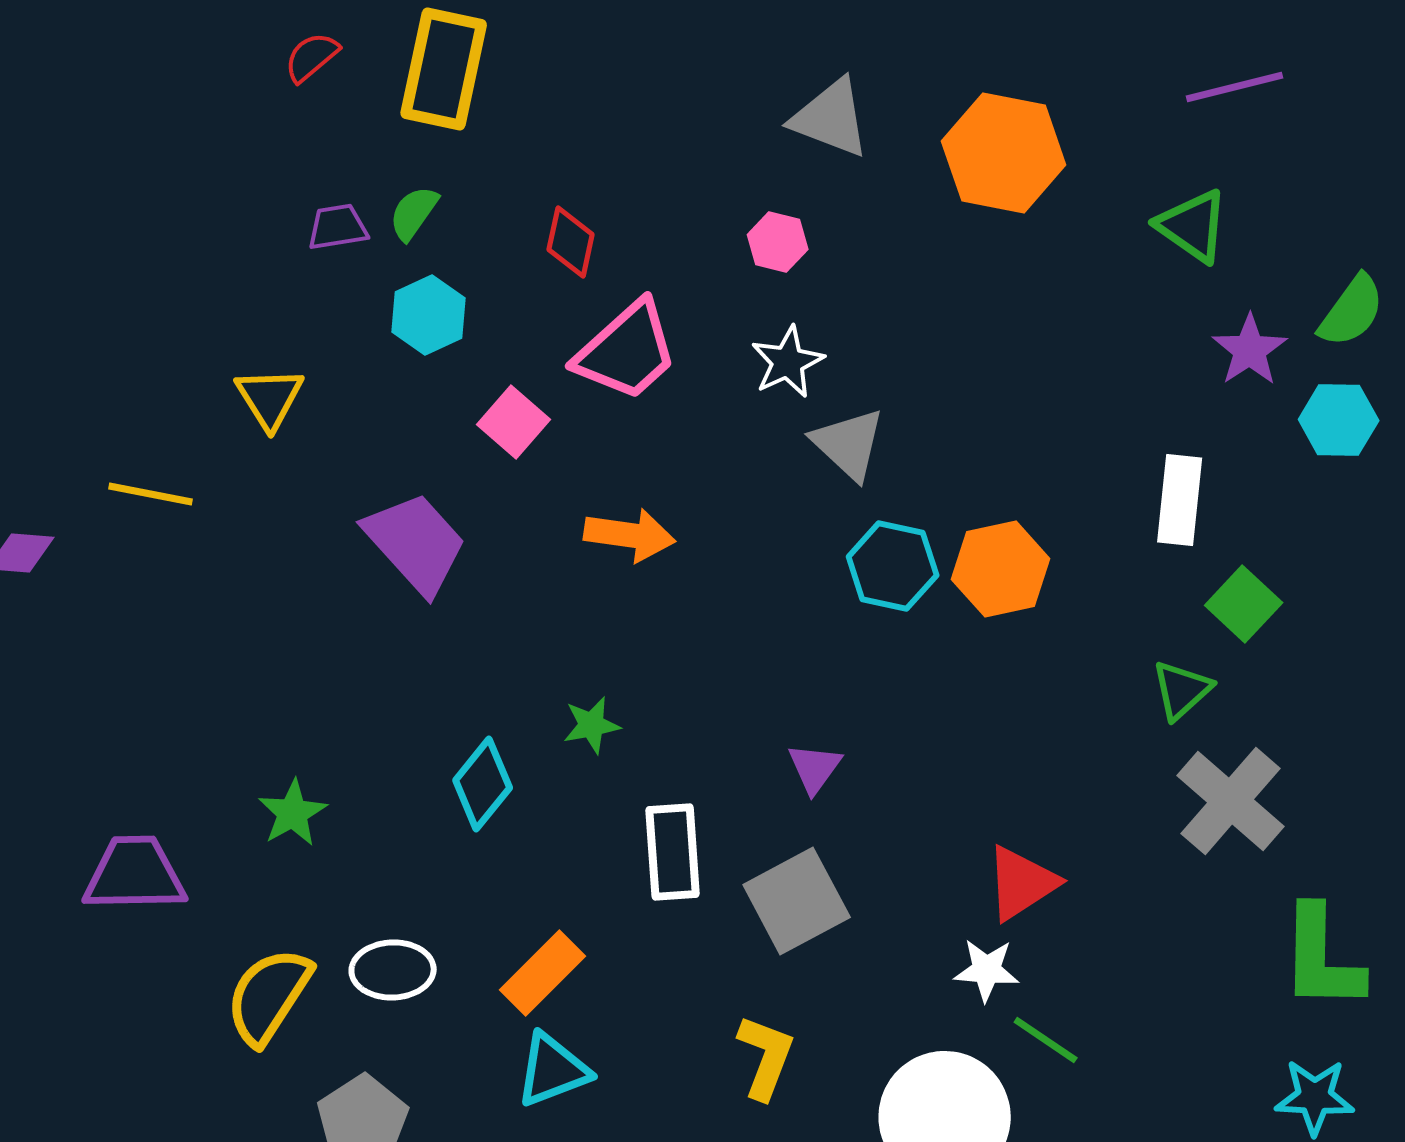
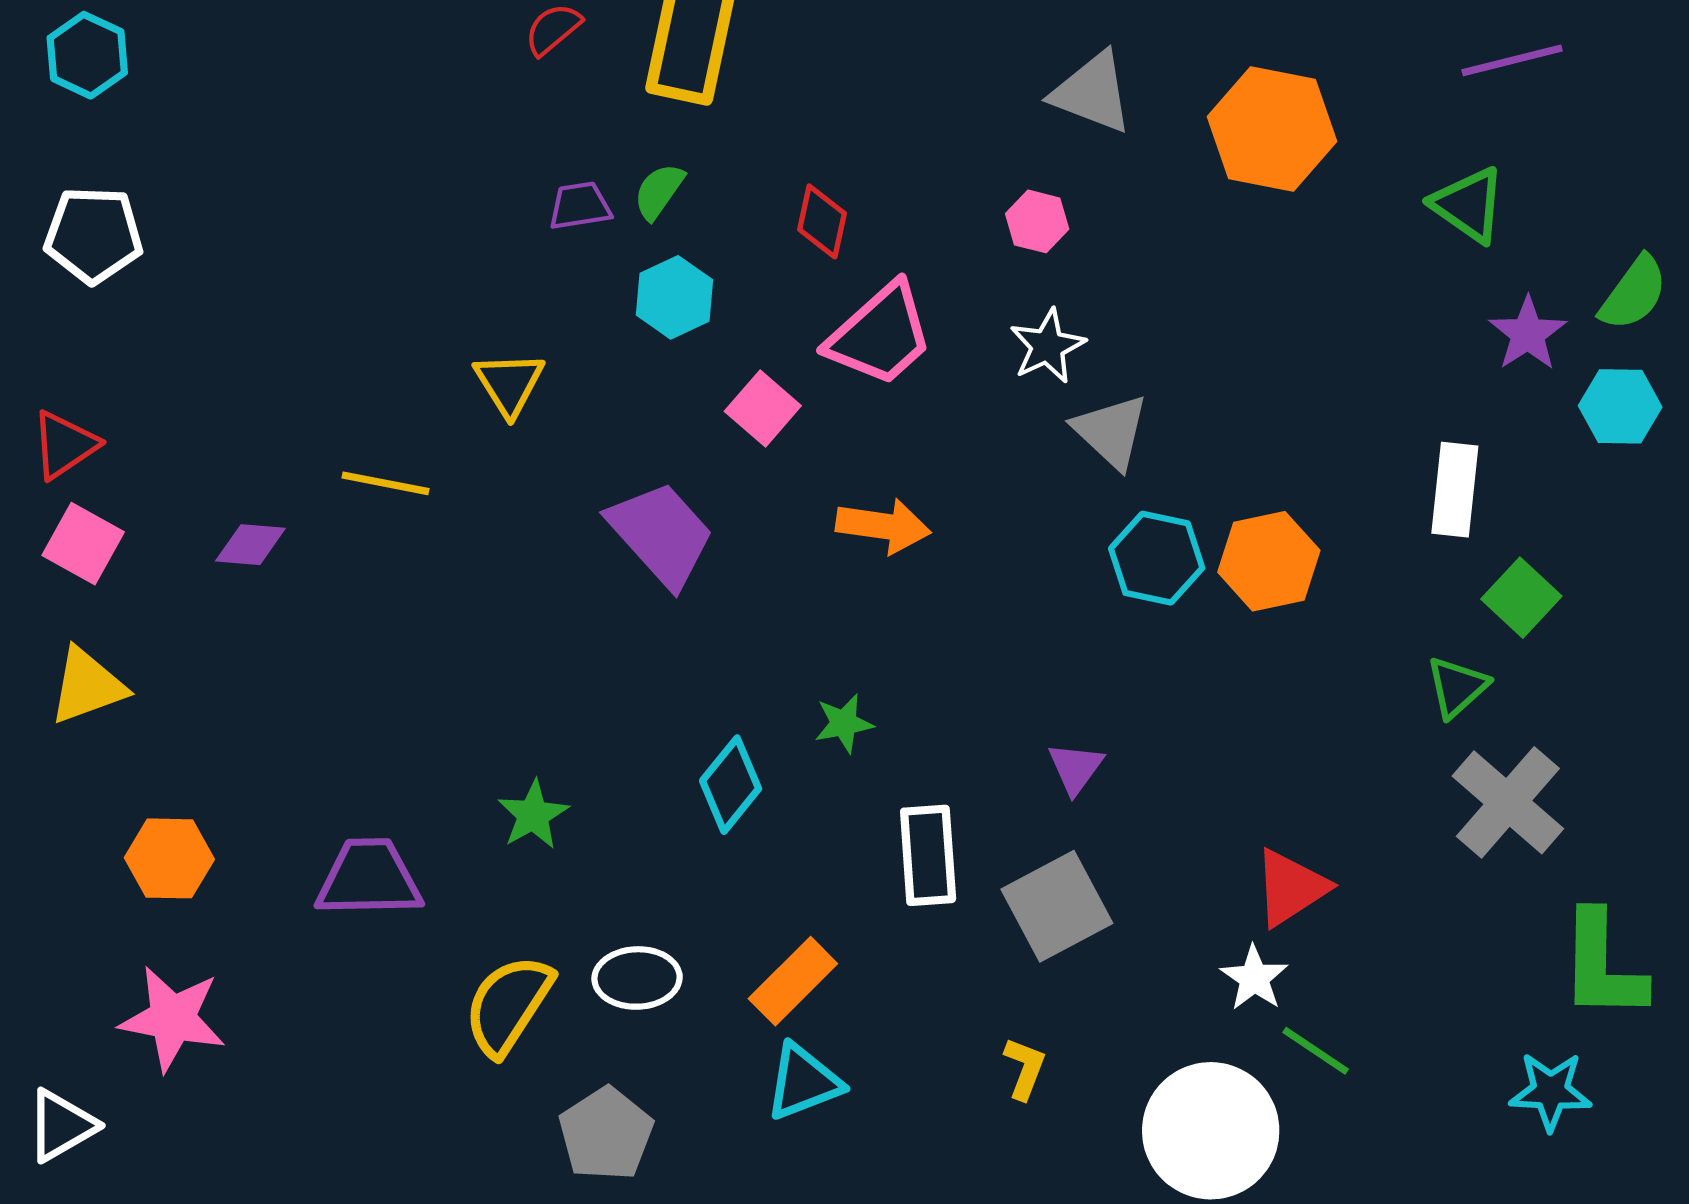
white star: (987, 970) -> (1254, 978), turned 30
yellow L-shape: (766, 1057) -> (1025, 1068), size x0.7
cyan star: (1315, 1097) -> (1550, 1091), moved

